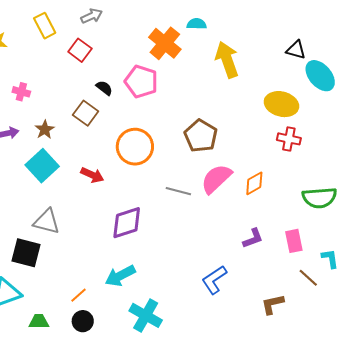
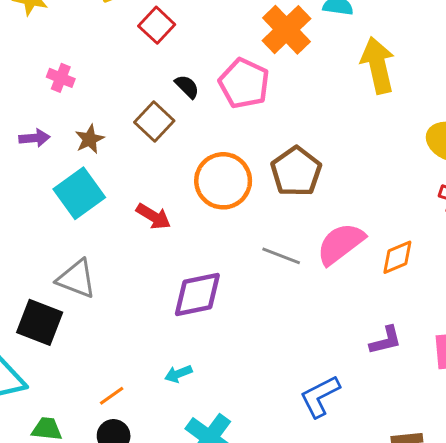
brown pentagon: (201, 136) -> (296, 172), moved
cyan arrow: (120, 276) -> (178, 374), size x0.6

